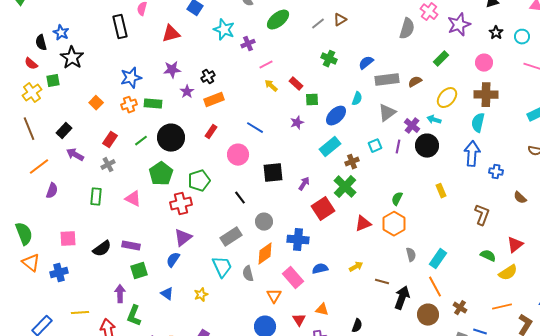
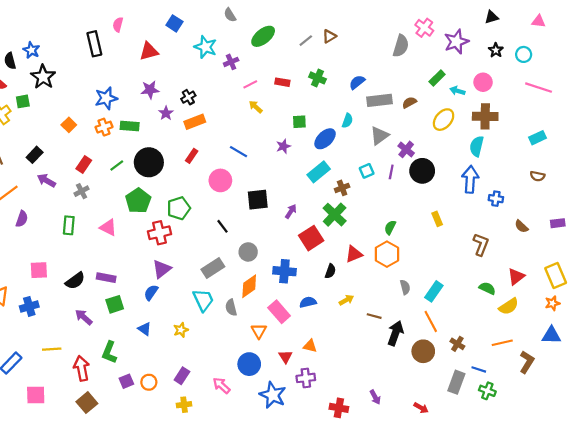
red rectangle: (296, 84) -> (282, 82), moved, turned -32
cyan arrow: (434, 120) -> (457, 91), moved
purple arrow: (120, 294) -> (84, 317), moved, turned -48
black semicircle: (357, 326) -> (330, 271), moved

